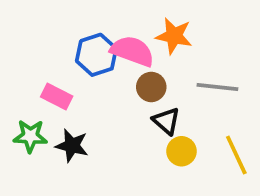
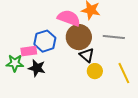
blue hexagon: (96, 55) -> (45, 41), moved
brown circle: (151, 87) -> (79, 37), size x1.6
pink rectangle: (57, 96) -> (29, 51), moved, turned -35

